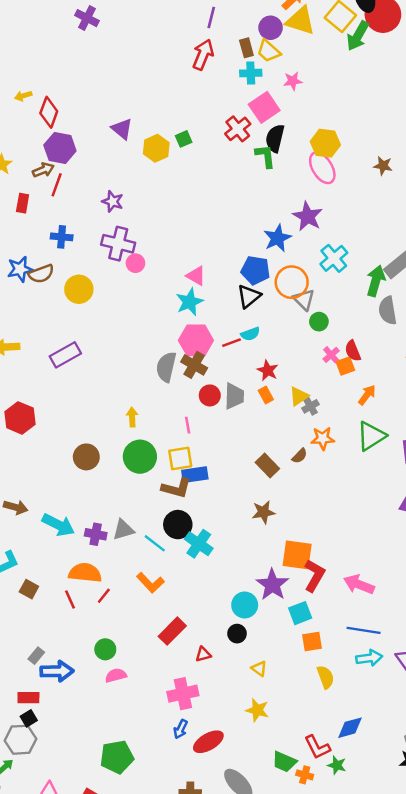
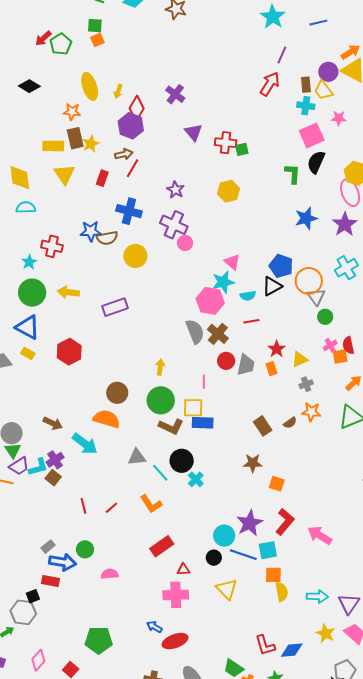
purple cross: (87, 18) -> (175, 94), moved
yellow arrow: (23, 96) -> (118, 91), turned -64
red cross: (238, 129) -> (226, 143), moved, turned 35
purple hexagon: (60, 148) -> (131, 126), moved
yellow hexagon: (156, 148) -> (229, 191), moved
green L-shape: (265, 156) -> (293, 174), moved
purple star: (308, 216) -> (345, 224), moved
blue cross: (62, 237) -> (129, 211), size x1.4
blue star: (277, 238) -> (306, 218), moved
cyan semicircle: (250, 334) -> (248, 296), moved
pink hexagon: (196, 340) -> (210, 301), moved
gray semicircle: (166, 367) -> (195, 331), turned 135
yellow triangle: (299, 396) -> (300, 359), moved
brown L-shape: (176, 488) -> (171, 427), moved
purple cross: (96, 534) -> (55, 460), moved, turned 36
cyan cross: (199, 544) -> (196, 479), size x0.7
orange square: (297, 555) -> (277, 484), moved, size x0.6
orange semicircle: (85, 573) -> (107, 419), moved
brown square: (29, 589) -> (53, 478), moved
blue line: (364, 630) -> (243, 555), moved
green circle: (105, 649) -> (85, 549), moved
yellow triangle: (259, 669) -> (227, 589), size x1.6
yellow semicircle: (326, 677) -> (282, 592), moved
pink cross: (183, 694) -> (176, 595), moved
red rectangle: (28, 698) -> (51, 581), moved
yellow star: (257, 710) -> (326, 634), moved
blue arrow: (181, 729) -> (154, 627), turned 84
red L-shape: (317, 747) -> (265, 645), moved

